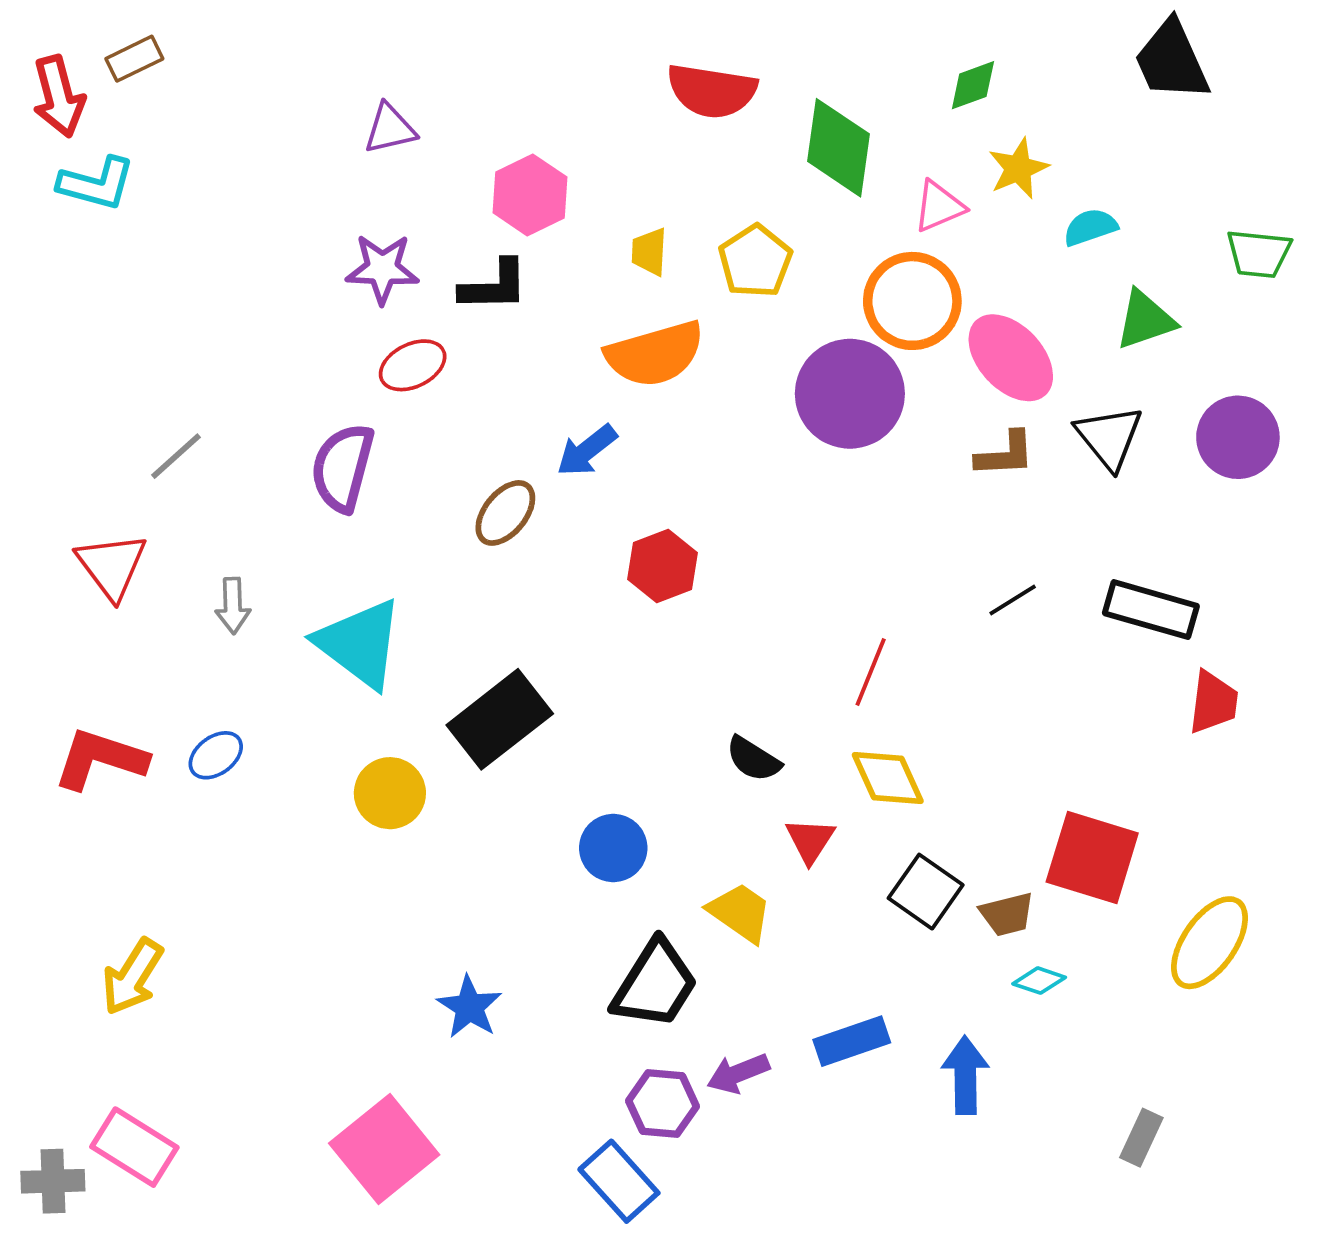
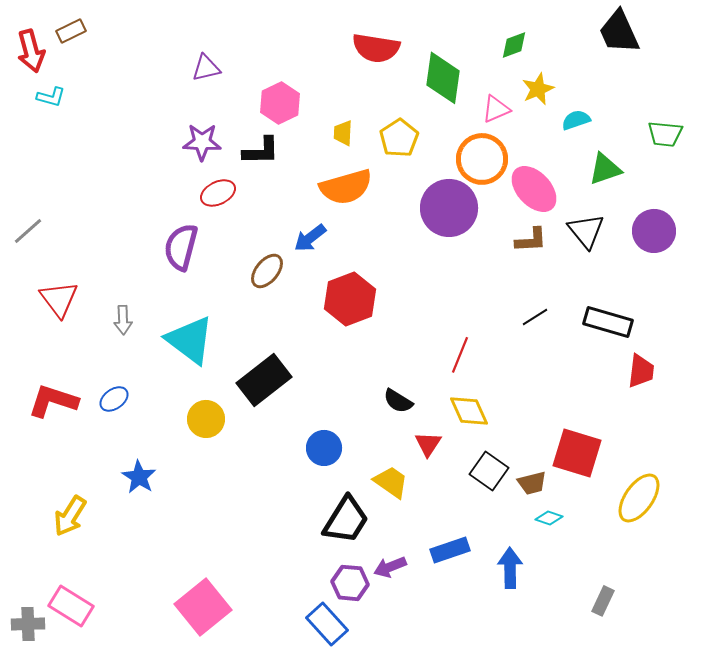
cyan L-shape: (97, 184) -> (51, 97), size x0.7
gray line: (176, 456) -> (28, 231), moved
red hexagon: (662, 566) -> (350, 299), size x1.4
blue star: (469, 1007) -> (139, 477), moved

